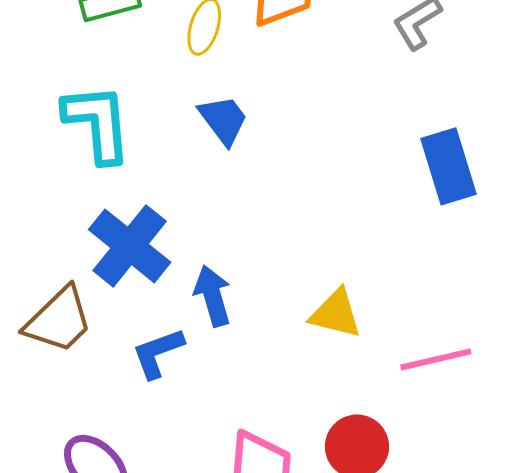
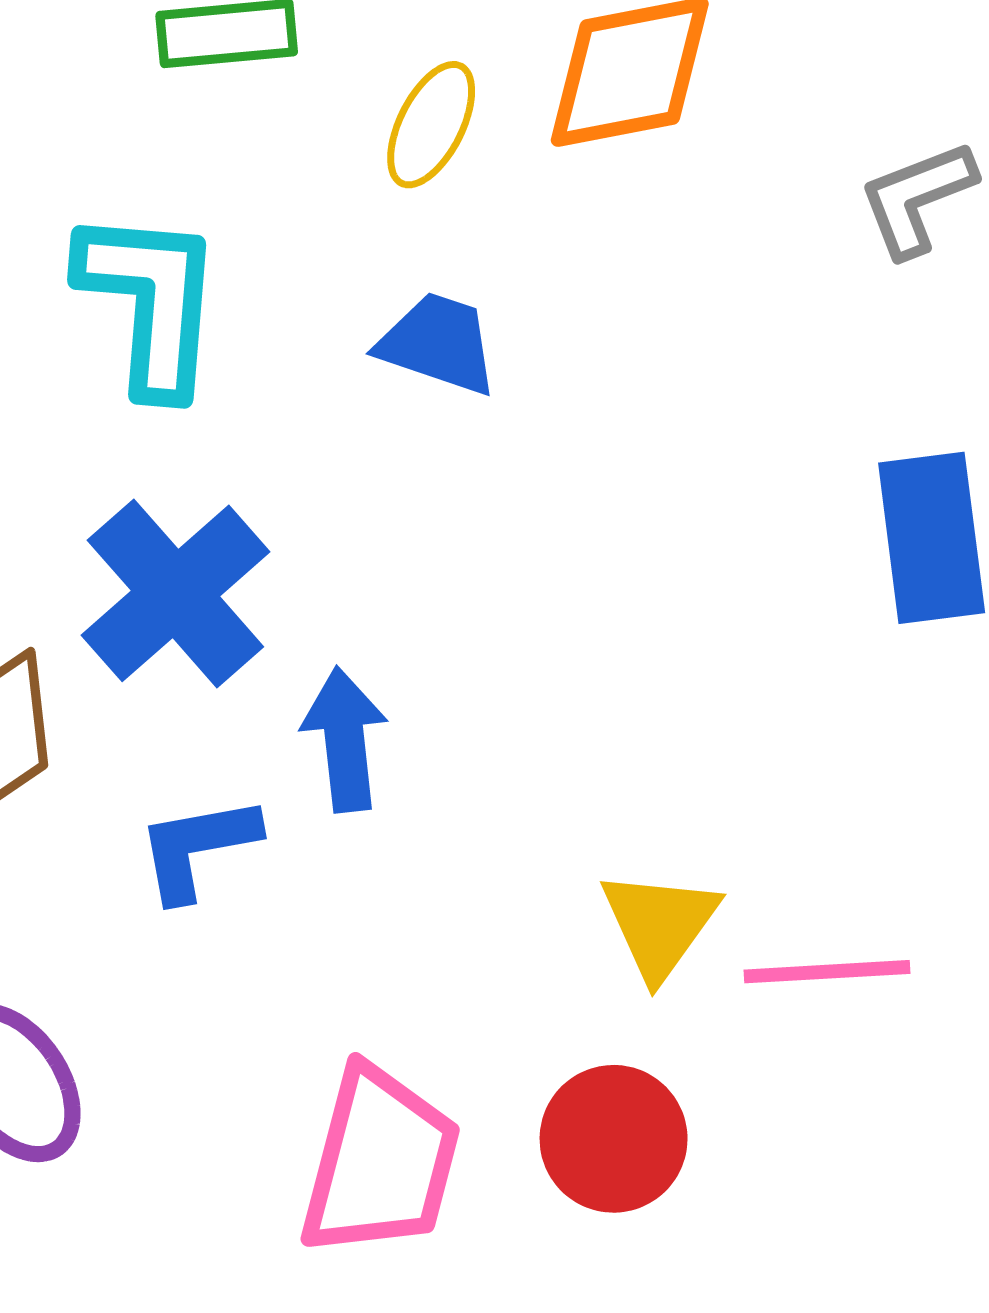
blue trapezoid: (223, 120) -> (438, 344), turned -44
yellow triangle: (336, 314) -> (660, 924), moved, turned 42

